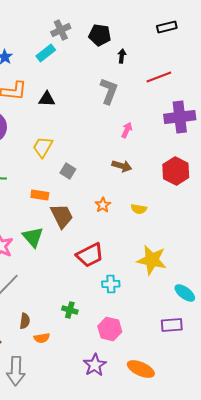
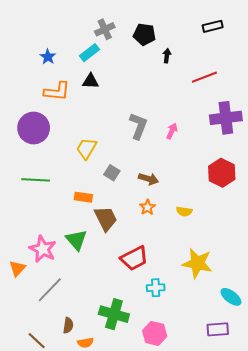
gray L-shape: (109, 91) -> (138, 126), moved
black triangle: (47, 99) -> (91, 81), moved
brown arrow: (122, 166) -> (149, 179), moved
green cross: (70, 310) -> (114, 314), size x1.8

